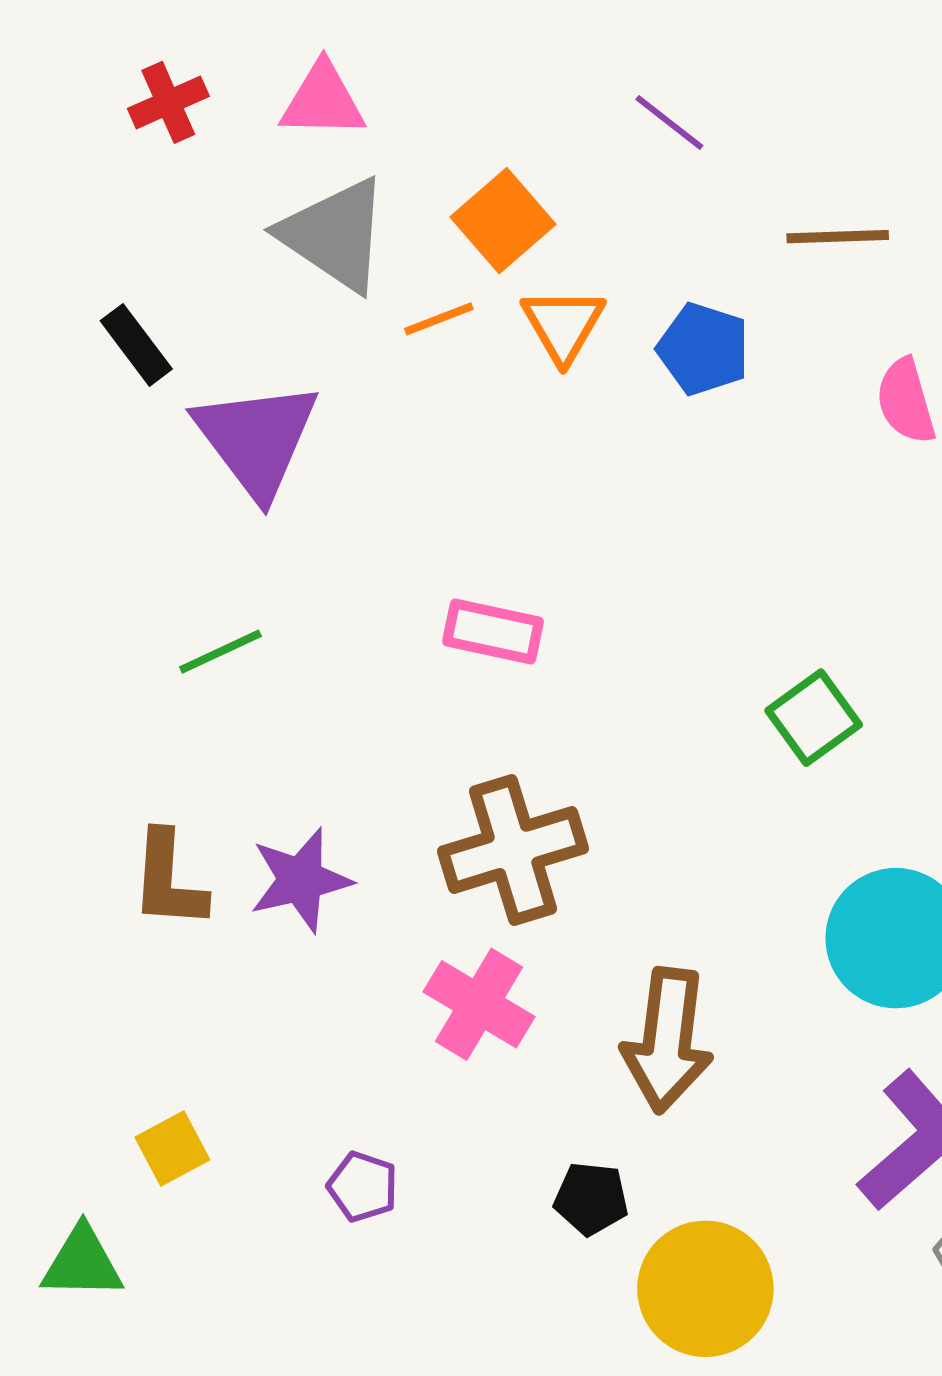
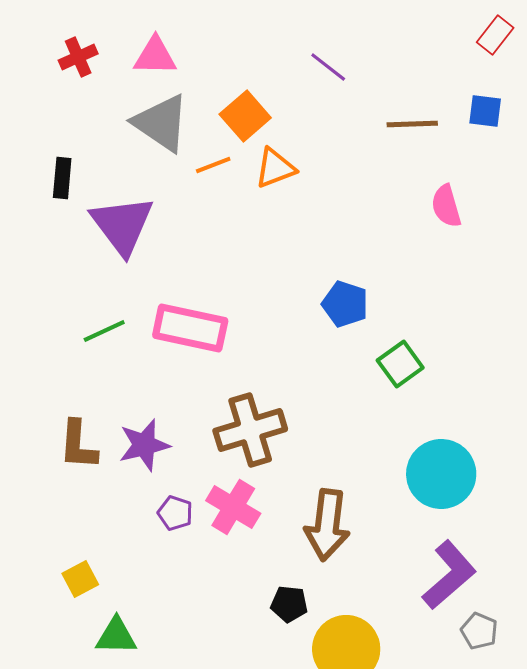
orange triangle: (563, 325) -> (275, 168), turned 39
black rectangle: (136, 345) -> (62, 178), turned 42
blue pentagon: (703, 349) -> (345, 304), moved
pink rectangle: (493, 631) -> (190, 328), moved, size x1.5
purple pentagon: (363, 1187) -> (175, 513), moved
green triangle: (82, 1263) -> (116, 636), moved

